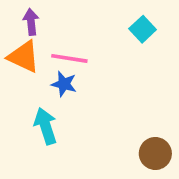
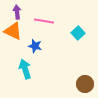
cyan square: (143, 29) -> (78, 33), moved
pink line: (69, 58) -> (44, 21), moved

